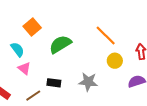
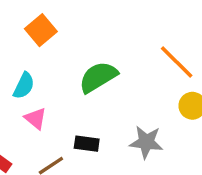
orange square: (32, 27) -> (41, 30), moved
cyan semicircle: (17, 49) -> (24, 86), turned 63

